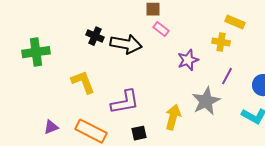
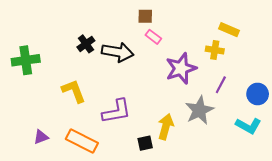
black cross: (95, 36) -> (86, 44), turned 30
purple star: (188, 60) -> (181, 68), size x1.4
black square: (139, 133) -> (145, 143), moved

